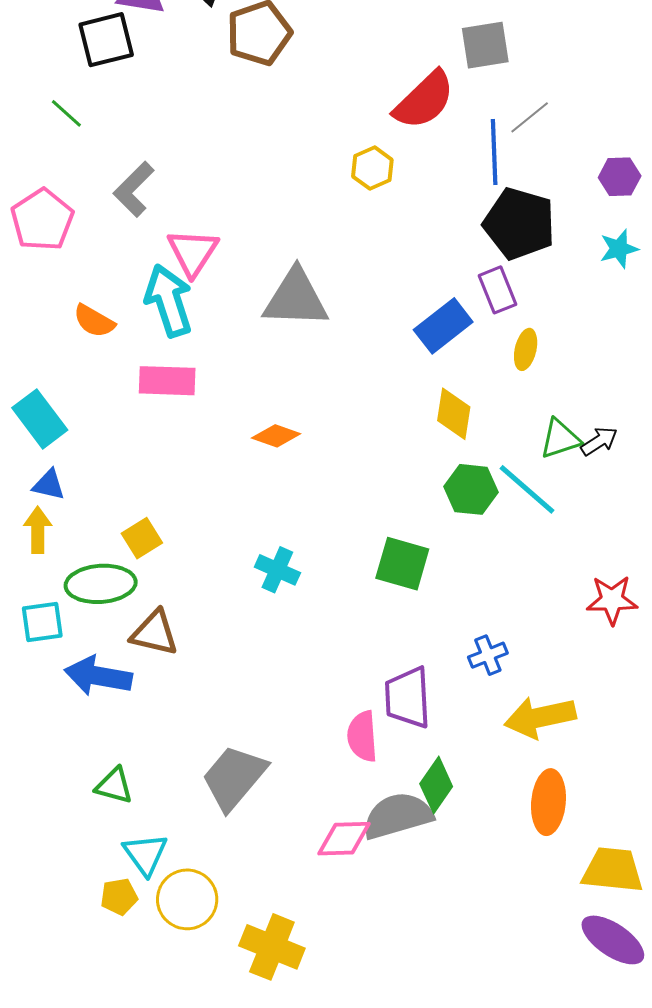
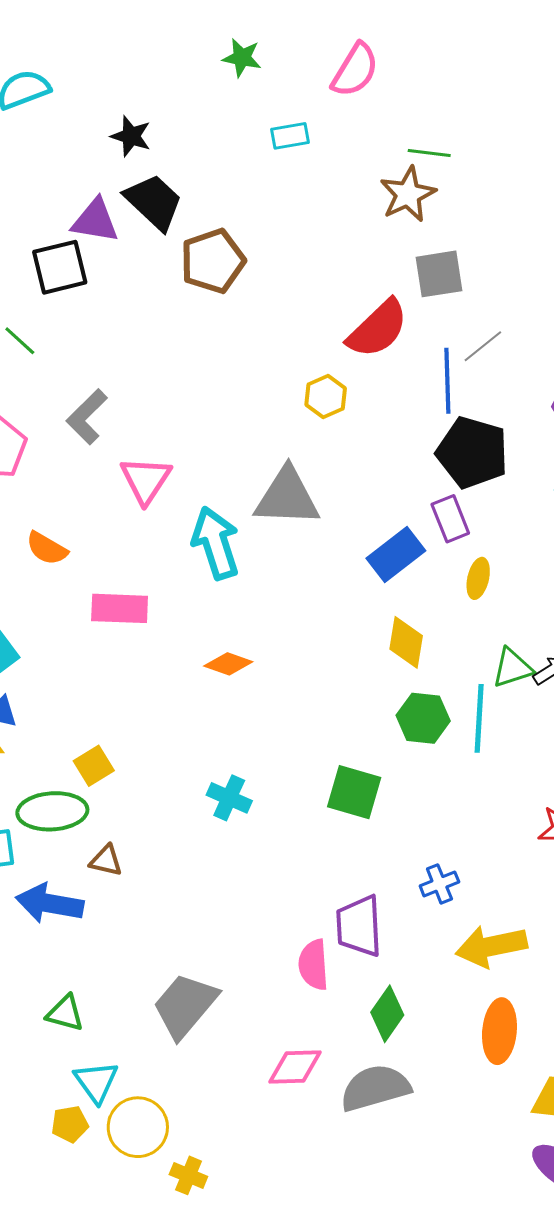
gray triangle: (296, 298) -> (287, 497), moved
cyan arrow: (169, 301) -> (216, 543), moved
cyan line: (527, 489) -> (479, 718), turned 52
brown triangle: (154, 633) -> (106, 861), size x0.7
gray semicircle: (398, 816) -> (375, 1088), moved
yellow cross: (272, 947) -> (188, 1175), moved, size x0.6

